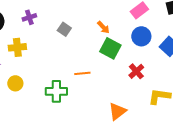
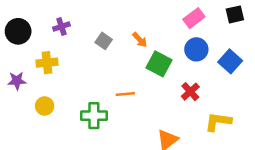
orange arrow: (103, 27) -> (140, 40), moved

